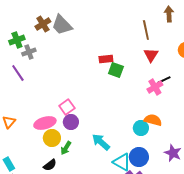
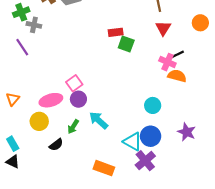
gray cross: (29, 52) -> (34, 25), turned 32
pink cross: (155, 87) -> (167, 62), turned -35
orange semicircle: (153, 120) -> (177, 76), moved
yellow circle: (52, 138) -> (39, 121), moved
cyan arrow: (101, 142) -> (99, 120), moved

